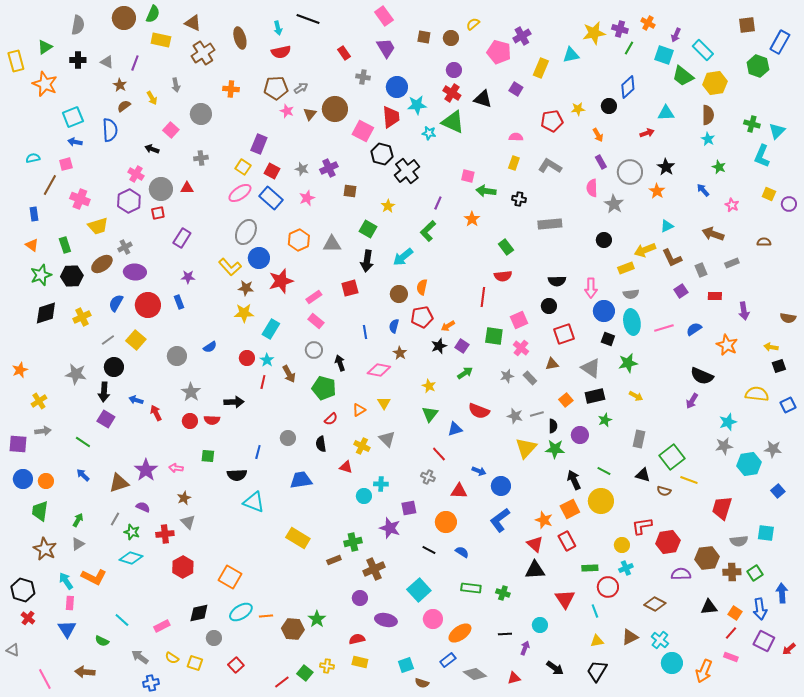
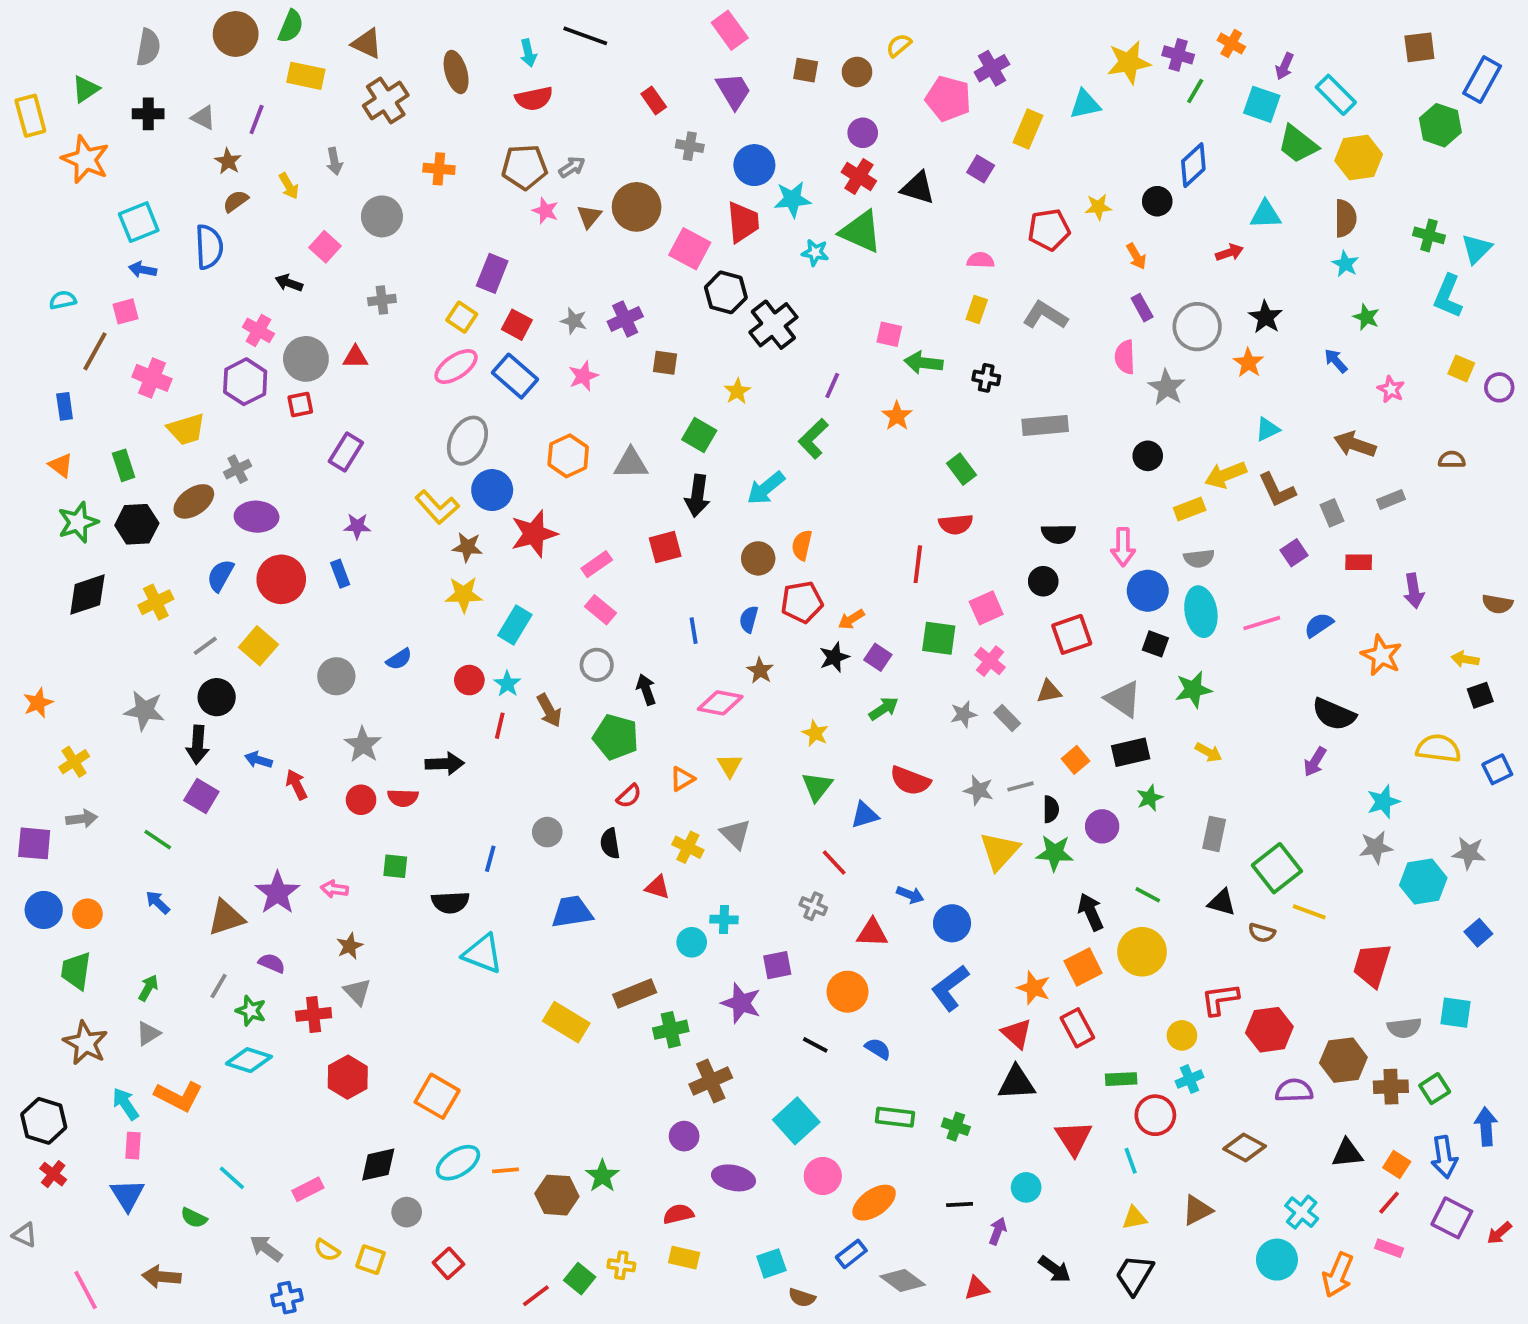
brown rectangle: (334, 560) -> (635, 994), moved, size x1.5
cyan cross: (660, 640) -> (1302, 1212), moved

